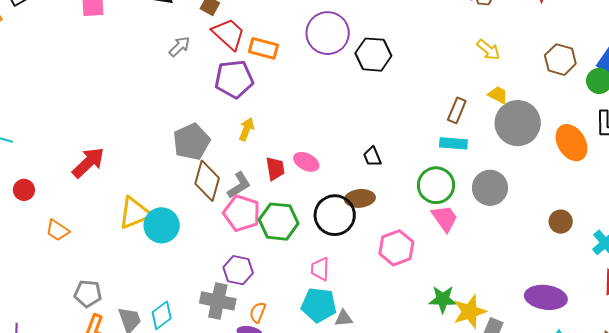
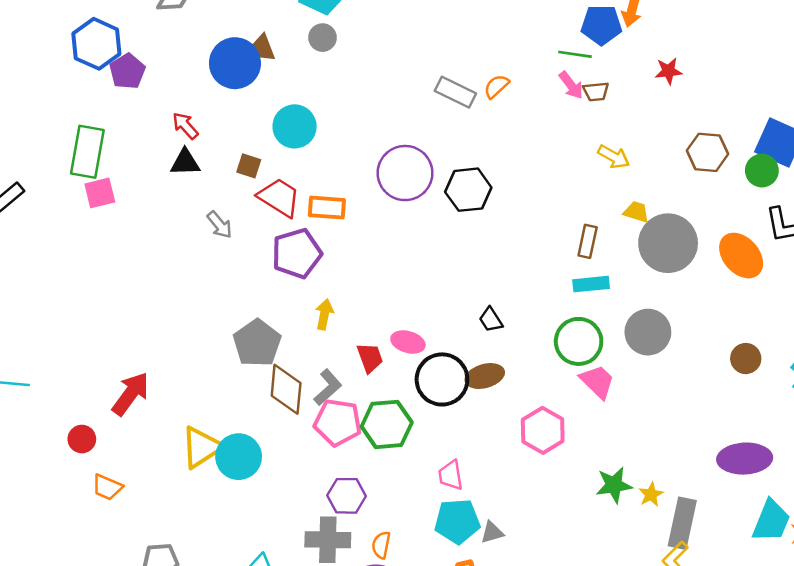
gray arrow: (179, 47) -> (220, 225), turned 105
red circle: (24, 190) -> (82, 439), moved
black circle: (335, 215) -> (442, 379), moved
yellow star: (470, 312) -> (651, 494), size x0.6

